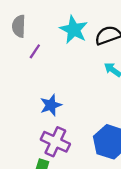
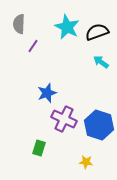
purple cross: (55, 142) -> (64, 119), moved

